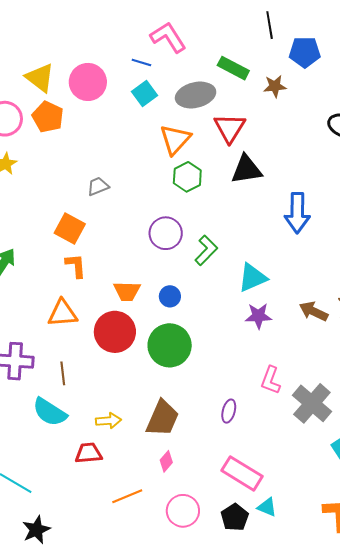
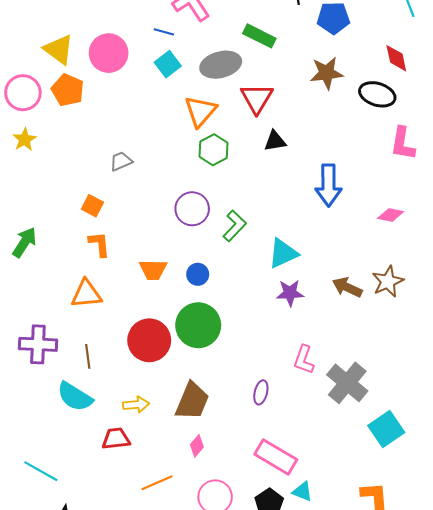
brown star: (275, 86) -> (327, 73), moved, size x1.4
black triangle: (246, 169) -> (275, 141), size x0.7
orange square: (70, 229) -> (92, 206), size x0.7
red circle: (115, 332) -> (149, 340), moved

